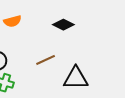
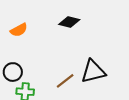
brown line: (46, 60) -> (65, 81), moved

